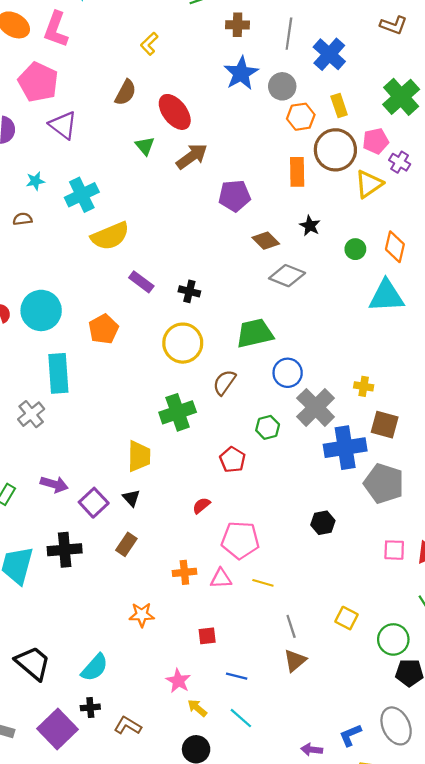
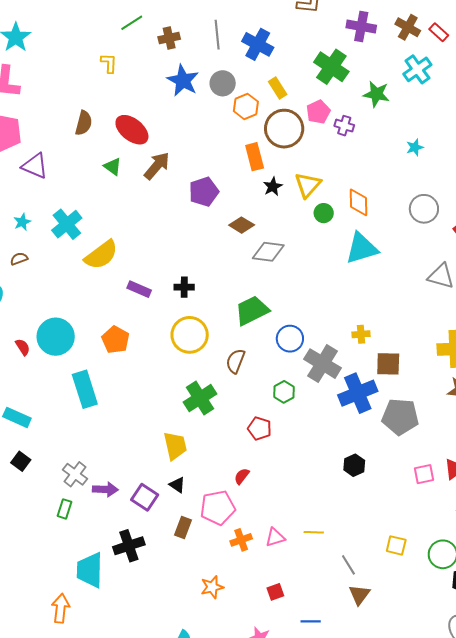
yellow L-shape: (149, 44) -> (109, 63), moved, turned 150
yellow triangle: (369, 184) -> (308, 185), moved
black star: (310, 226) -> (273, 187), moved, turned 30
gray cross: (31, 414) -> (75, 474), moved
pink pentagon: (240, 540) -> (218, 508), moved

